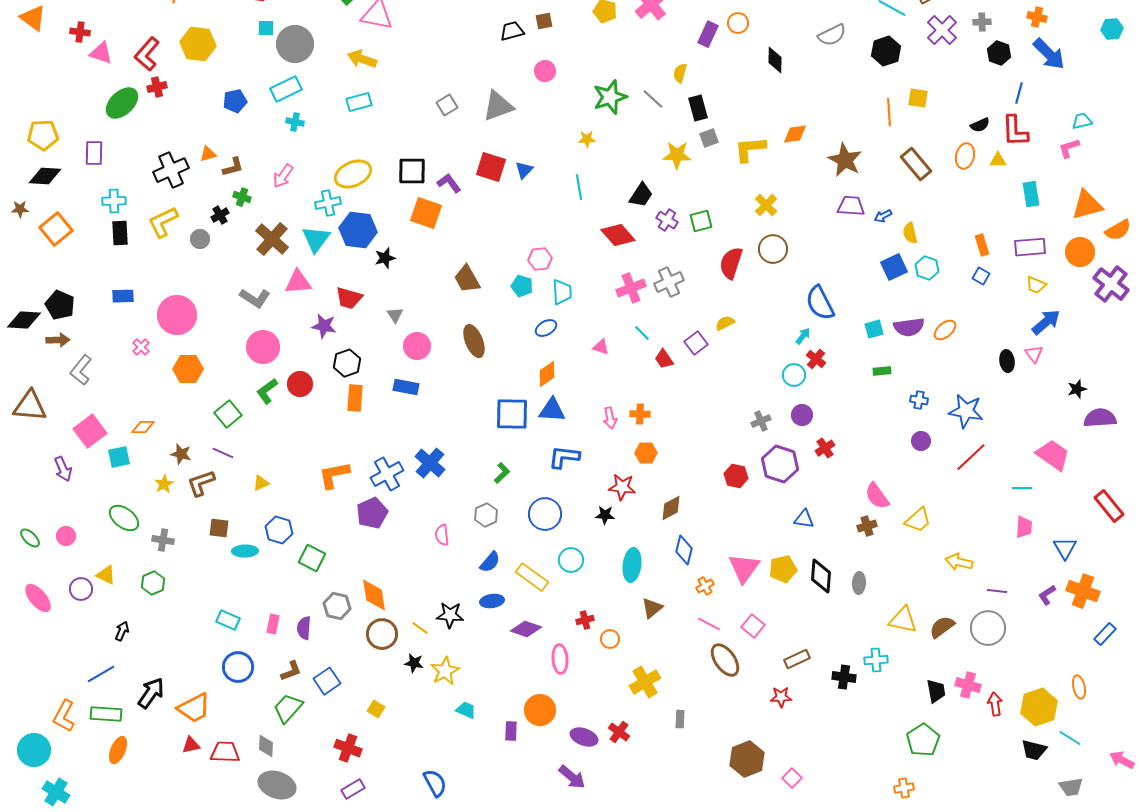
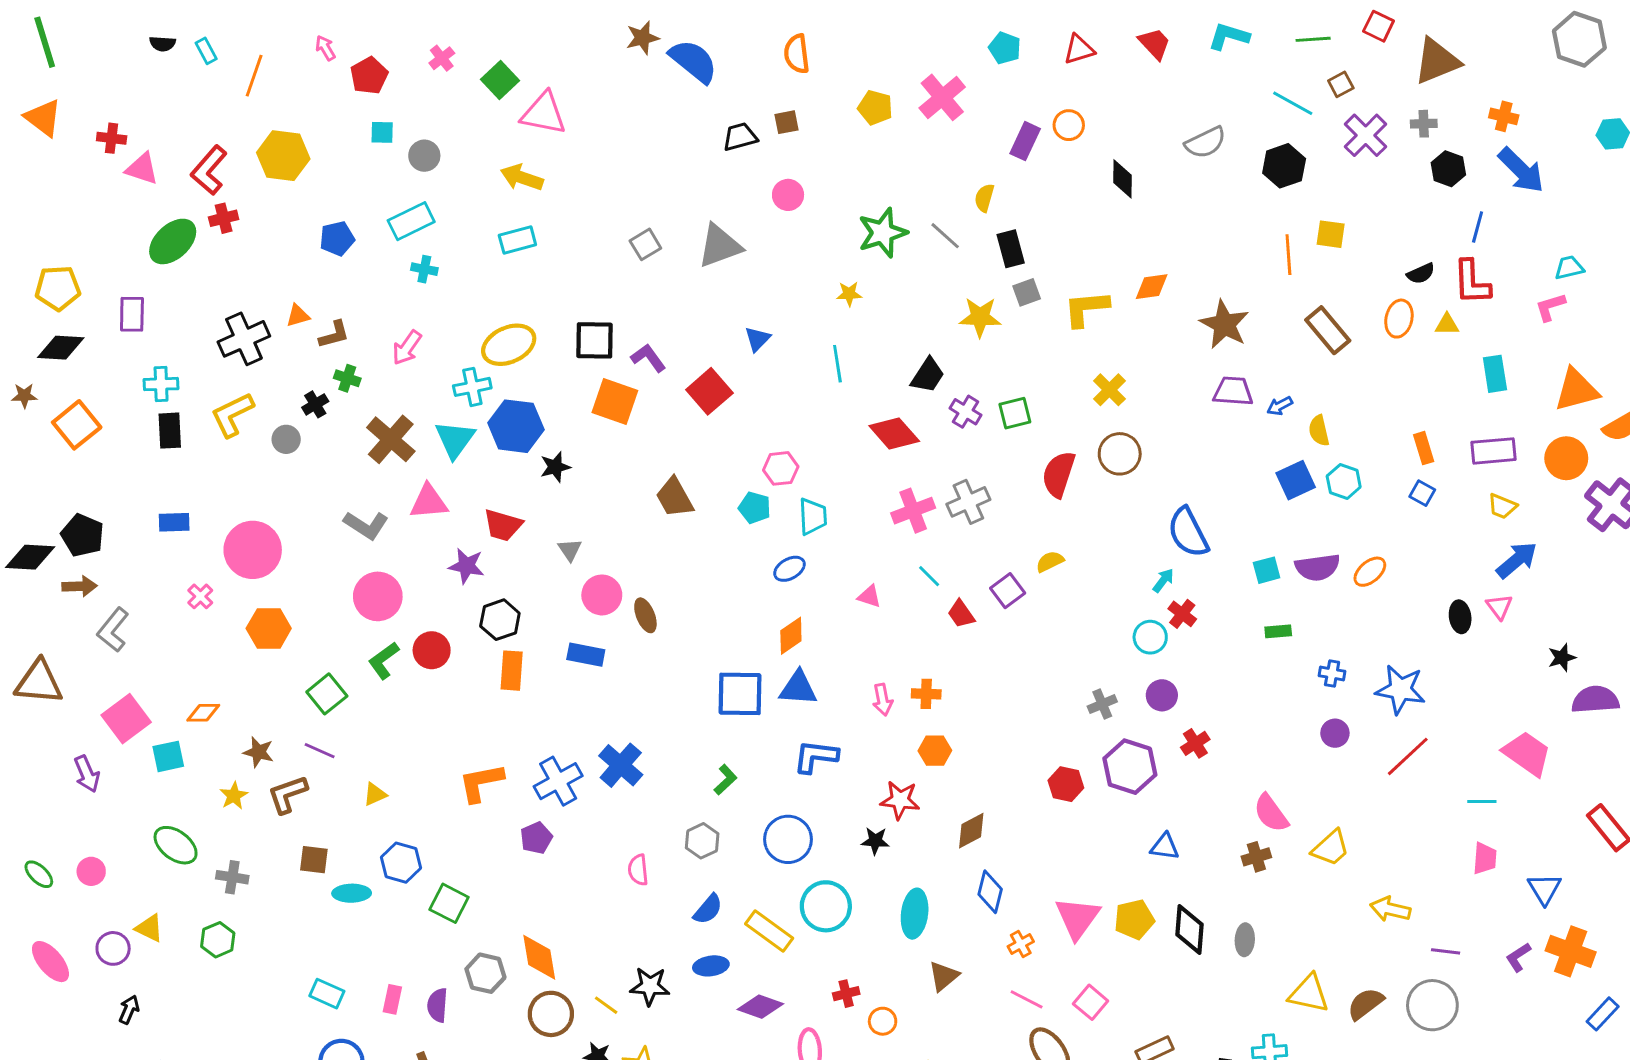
gray circle: (295, 44) -> (424, 156), size x0.6
red square: (491, 167) -> (709, 391), moved, turned 32
brown ellipse: (474, 341) -> (645, 615), moved, size x0.7
purple pentagon: (372, 513) -> (536, 838), size x0.7
cyan circle: (571, 560) -> (826, 906), size x1.4
black arrow: (122, 631) -> (129, 1010), moved

